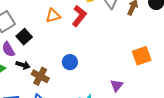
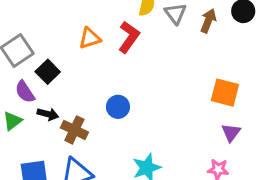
orange square: (142, 56) -> (225, 93), turned 36
purple triangle: (117, 85) -> (231, 133), moved

